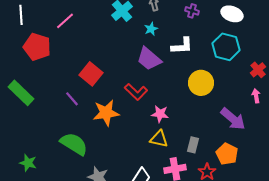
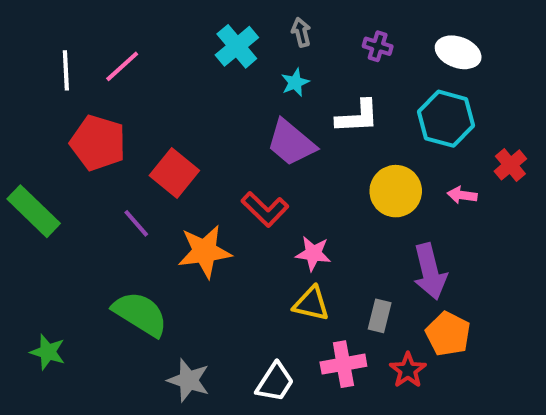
white line: (21, 15) -> (66, 70), moved
red pentagon: (37, 47) -> (98, 143), moved
pink arrow: (256, 96) -> (462, 195), moved, turned -72
purple arrow: (233, 119) -> (430, 272), moved, turned 36

